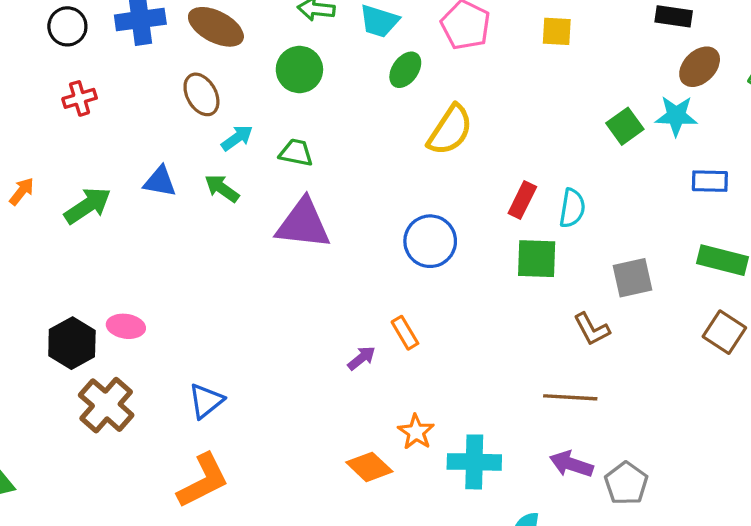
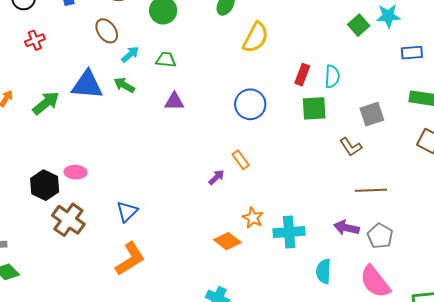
blue triangle: (160, 182) -> (87, 85), size x1.6
purple triangle: (303, 224) -> (174, 101), size x0.6
brown line: (570, 397) -> (371, 190), moved

